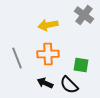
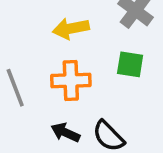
green square: (81, 65) -> (130, 64), moved

